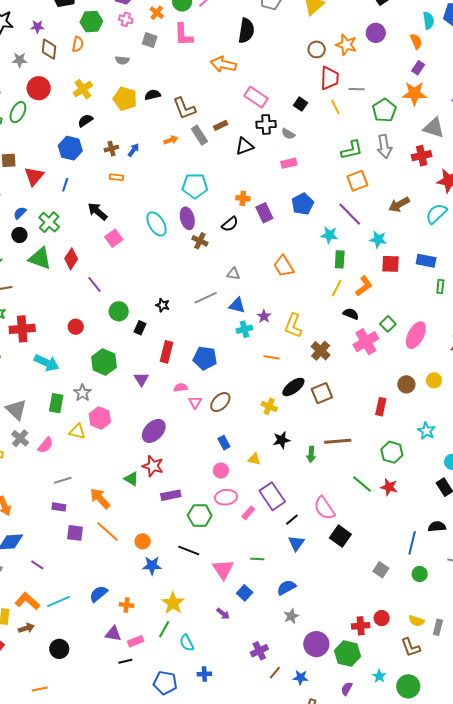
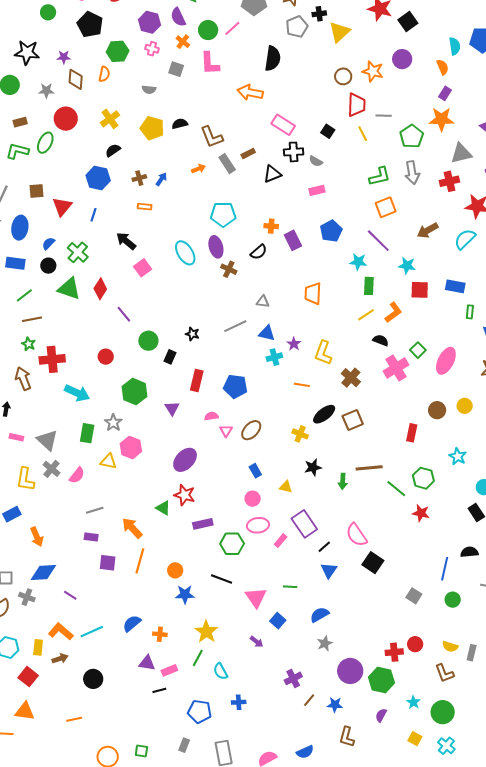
gray triangle: (434, 128) -> (461, 153), turned -30
orange trapezoid: (284, 266) -> (313, 294), turned 35
yellow line: (337, 288) -> (366, 315), turned 30
green line: (362, 484) -> (396, 489), moved
orange line: (107, 531) -> (140, 561), turned 65

